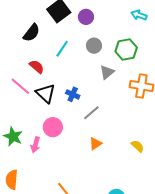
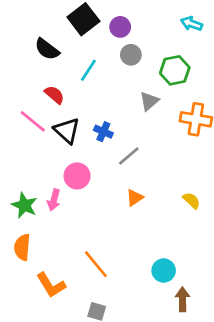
black semicircle: (32, 33) -> (47, 49), turned 90
gray circle: (94, 46) -> (131, 55), moved
green star: (13, 137) -> (24, 205), moved

